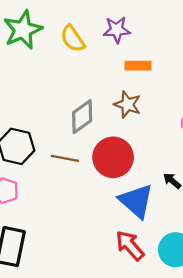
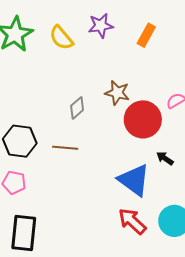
orange rectangle: (138, 66) -> (146, 35), moved, turned -55
gray diamond: (82, 117) -> (77, 108), size x0.7
red circle: (113, 157) -> (143, 119), moved

